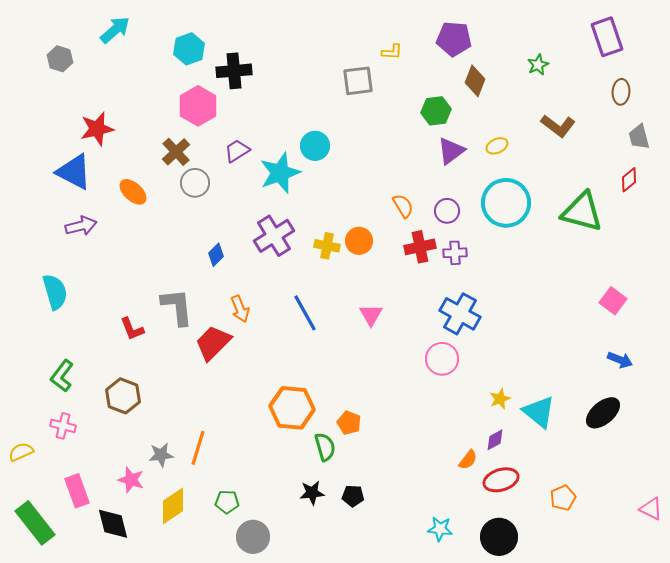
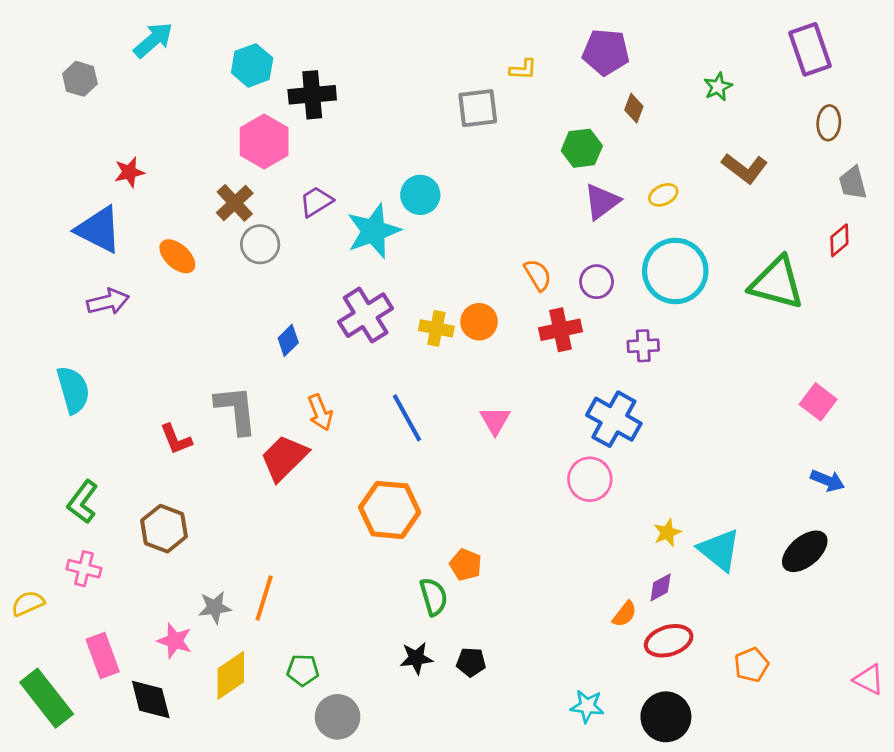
brown diamond: (475, 81) -> (634, 108), size x0.7
red star: (97, 129) -> (129, 172), size x0.7
purple cross: (455, 253) -> (643, 346), moved
orange hexagon: (292, 408) -> (390, 510), moved

